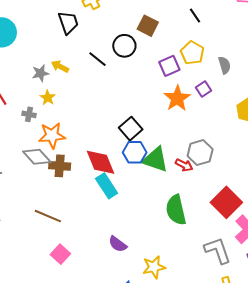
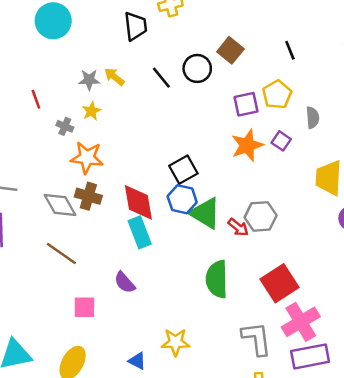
purple square: (203, 89) -> (281, 141), turned -35
gray diamond: (37, 157) -> (60, 205), moved
purple semicircle: (118, 244) -> (125, 283), moved
pink square: (60, 254) -> (84, 307), moved, turned 36

